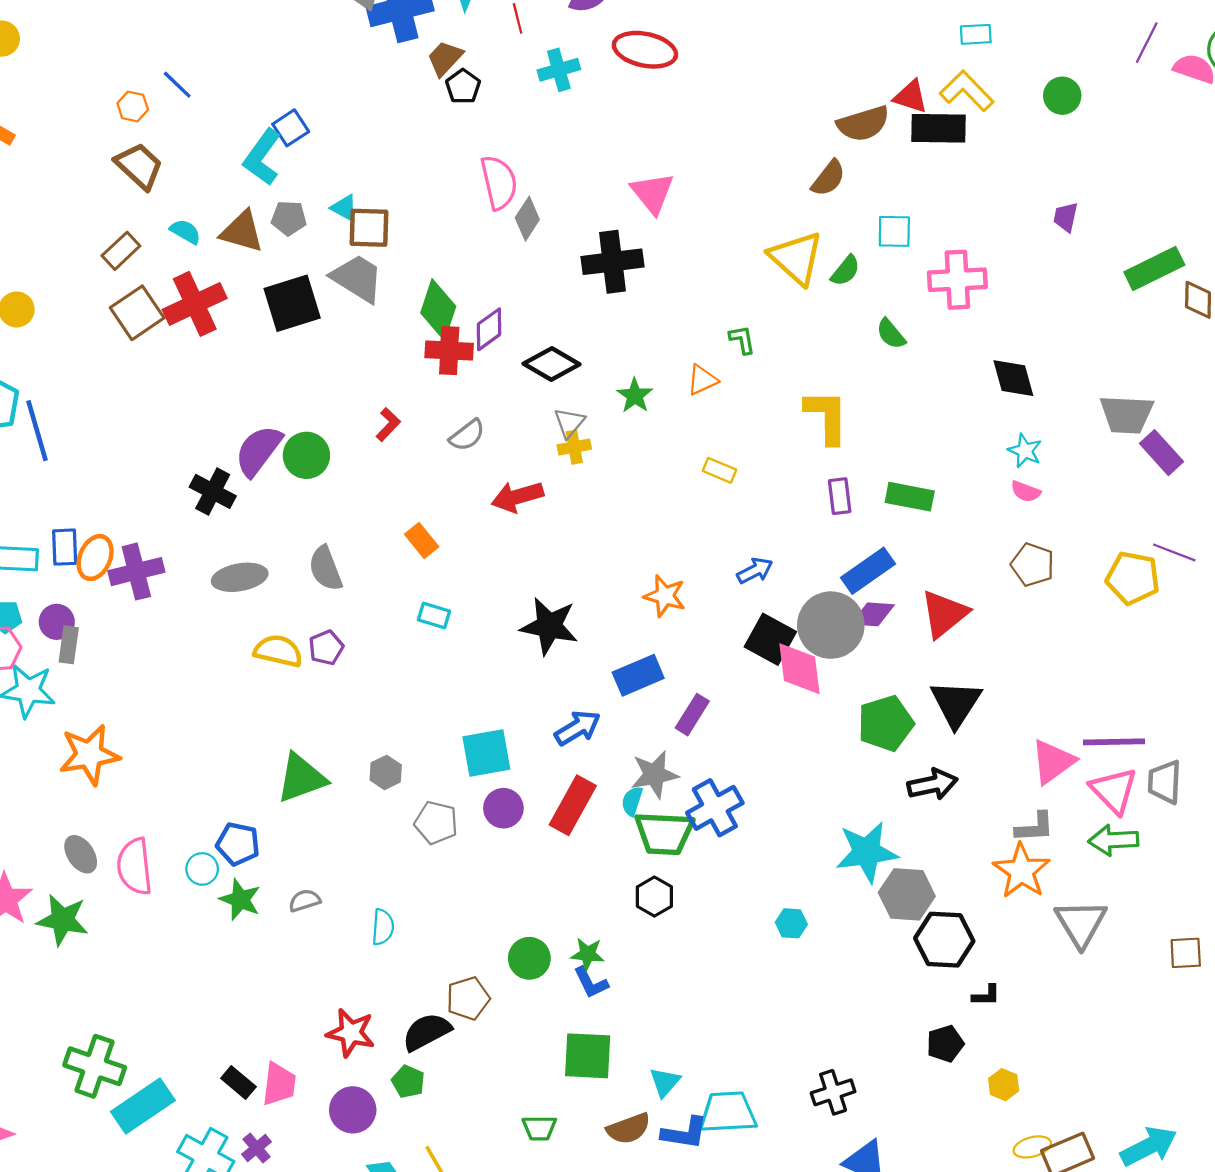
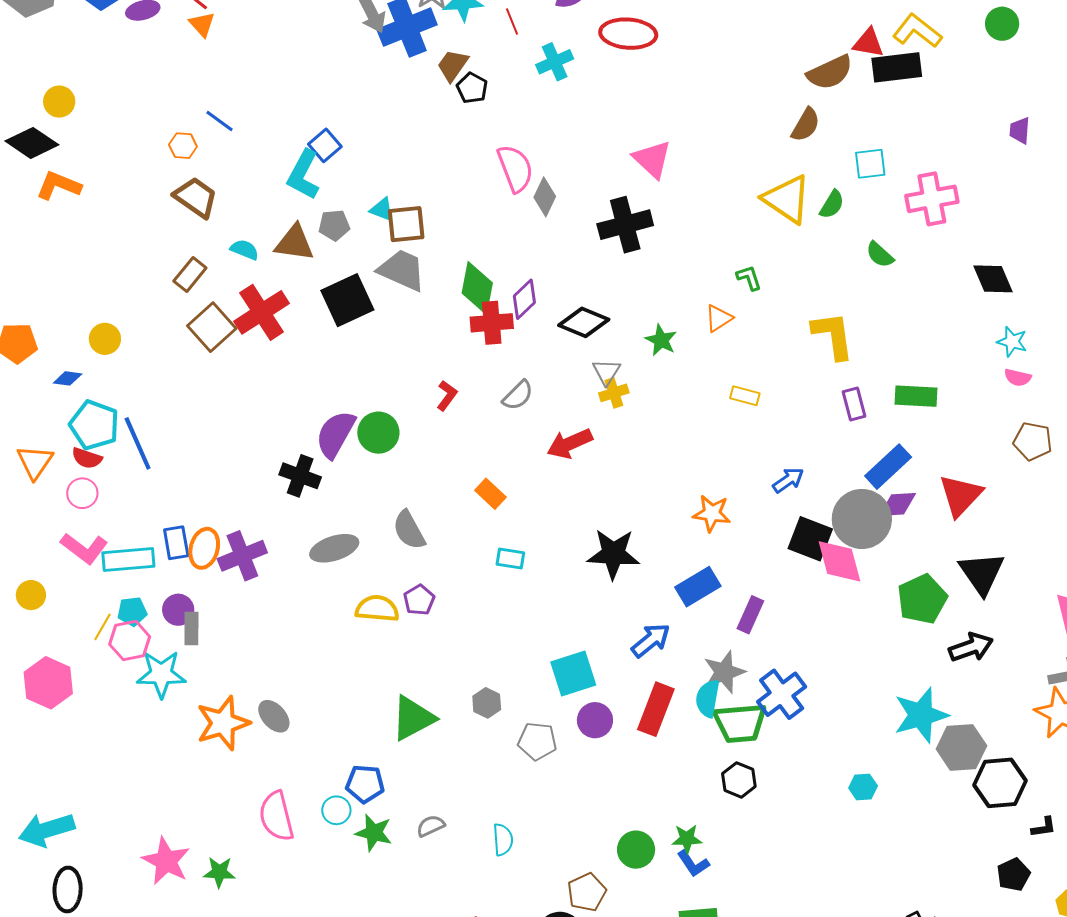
cyan semicircle: (632, 801) -> (708, 698), size x1.4
gray ellipse: (81, 854) -> (274, 716), moved
green star: (63, 920) -> (219, 872), size x0.7

